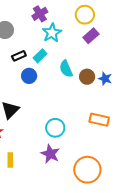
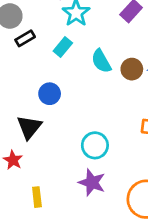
black rectangle: (19, 56) -> (25, 38), moved
blue circle: (29, 76) -> (50, 94), moved

